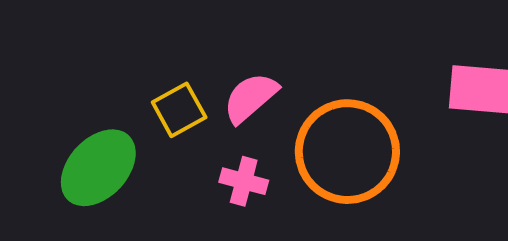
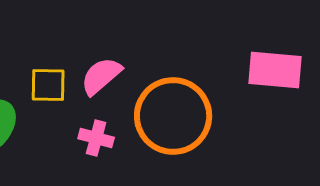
yellow square: (179, 110) -> (48, 85), turned 30

